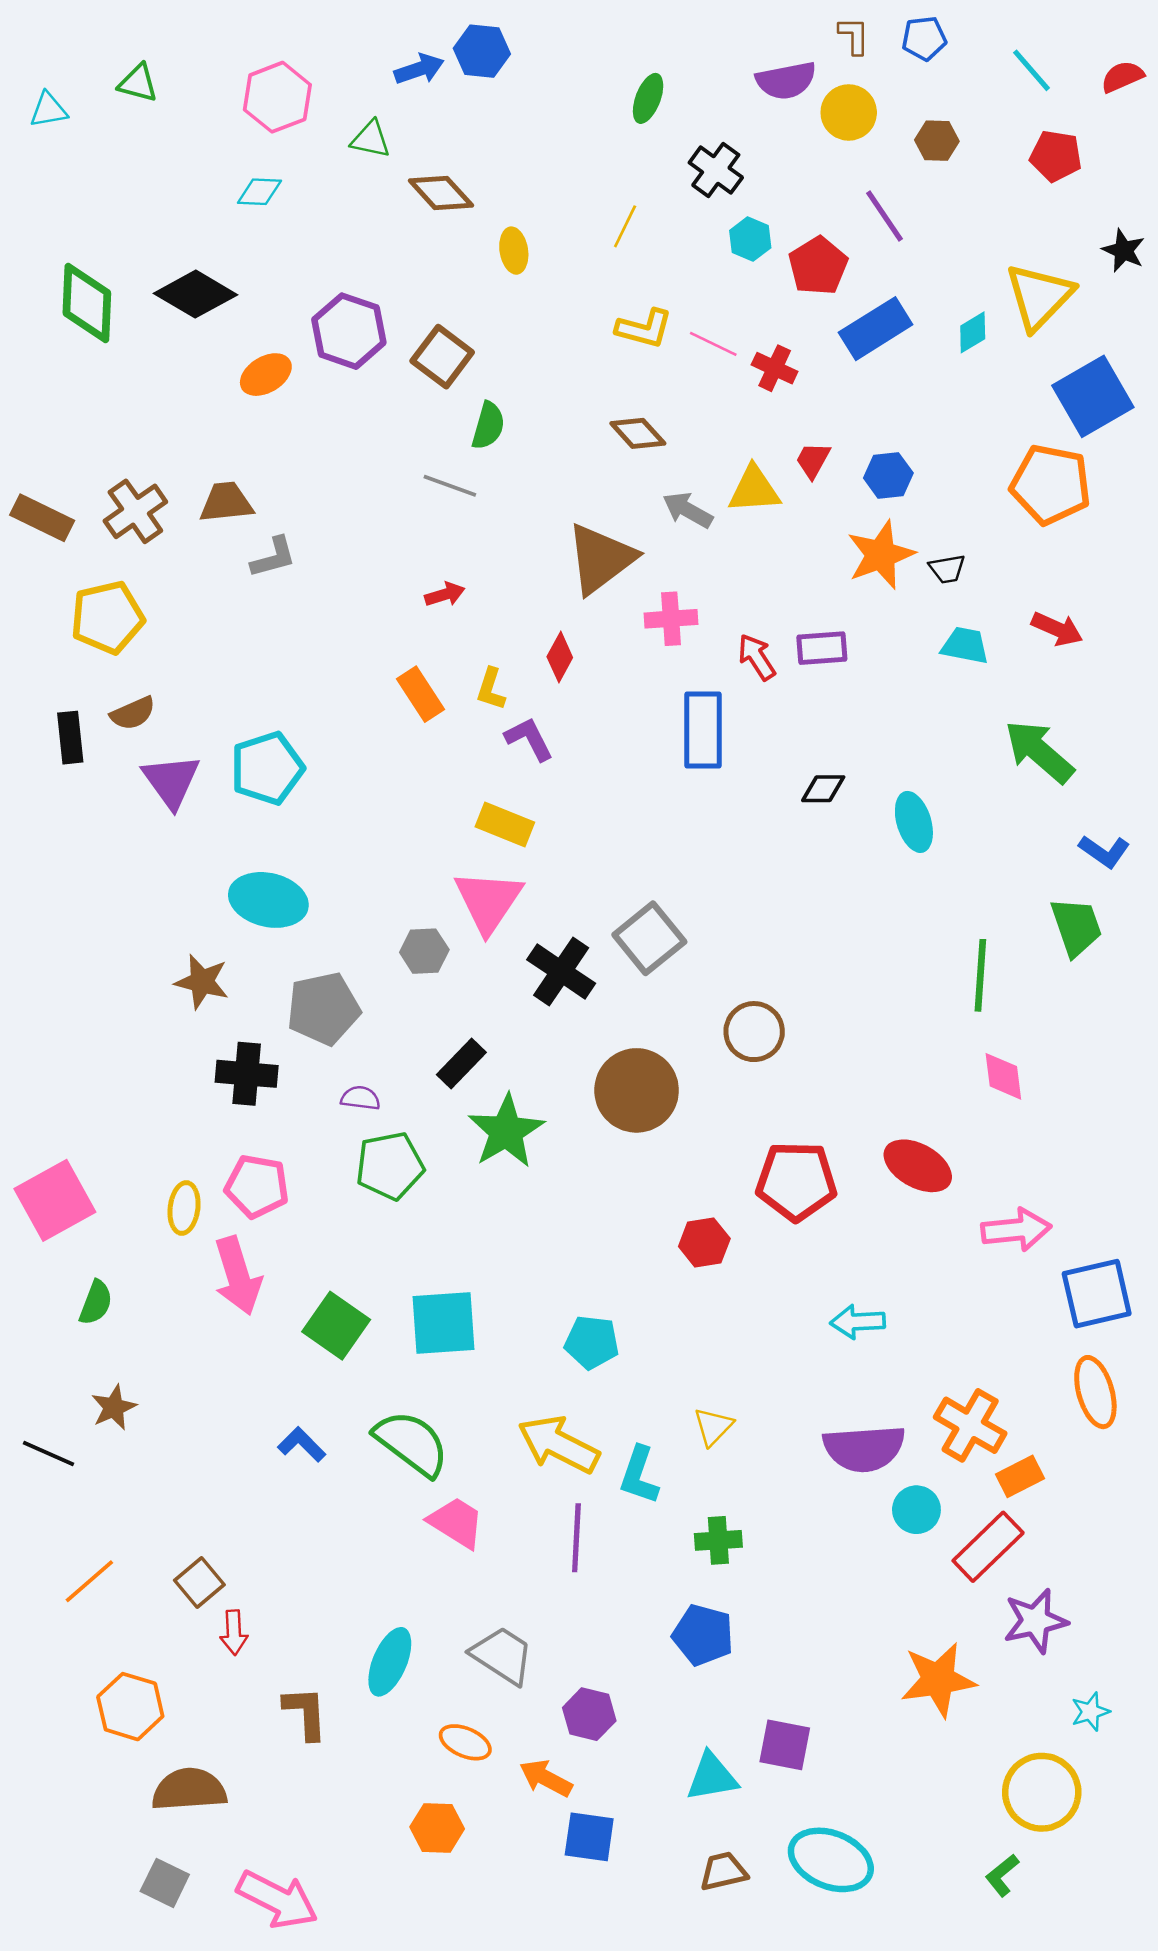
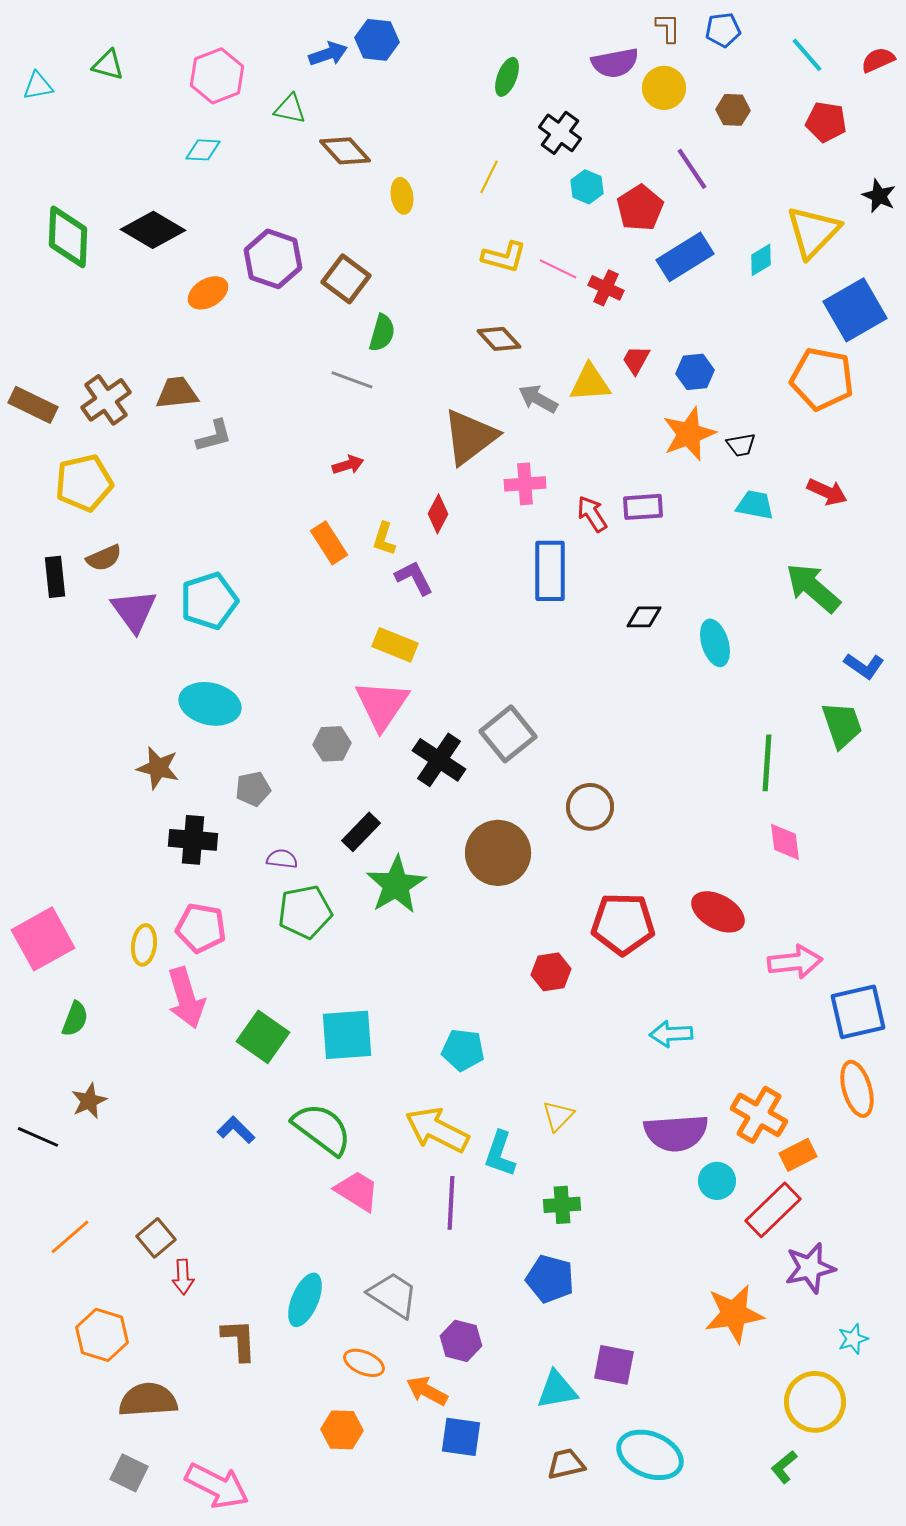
gray pentagon: (323, 1009) -> (253, 789), size x0.6

